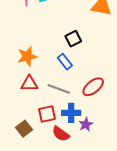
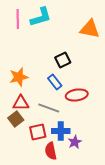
red ellipse: (93, 87) -> (77, 95), moved, turned 30
brown square: (24, 129) -> (16, 119), moved
red semicircle: (61, 134) -> (51, 151), turned 42

